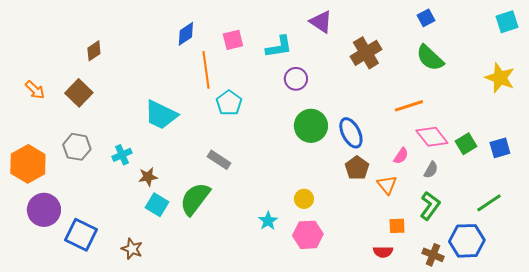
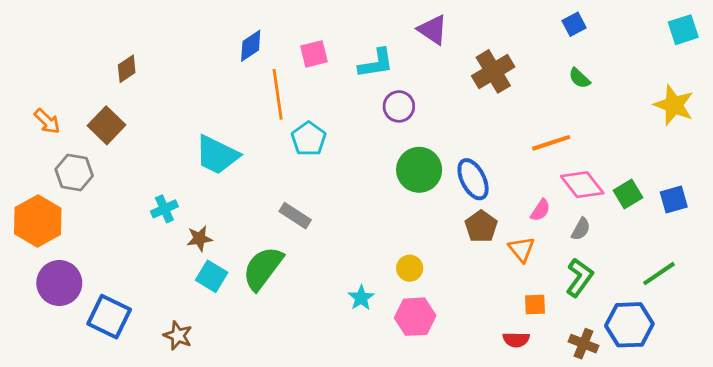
green semicircle: (430, 58) -> (579, 78), size x0.6
gray hexagon: (77, 147) -> (74, 172), moved

